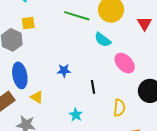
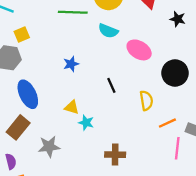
blue star: (64, 71) -> (71, 64), moved
yellow triangle: (37, 97) -> (72, 107), moved
cyan star: (76, 115) -> (86, 123), moved

